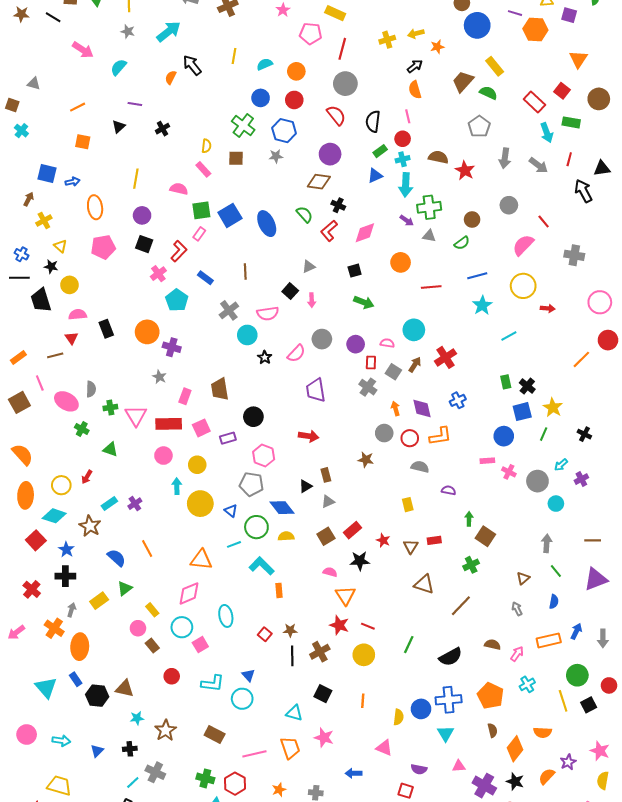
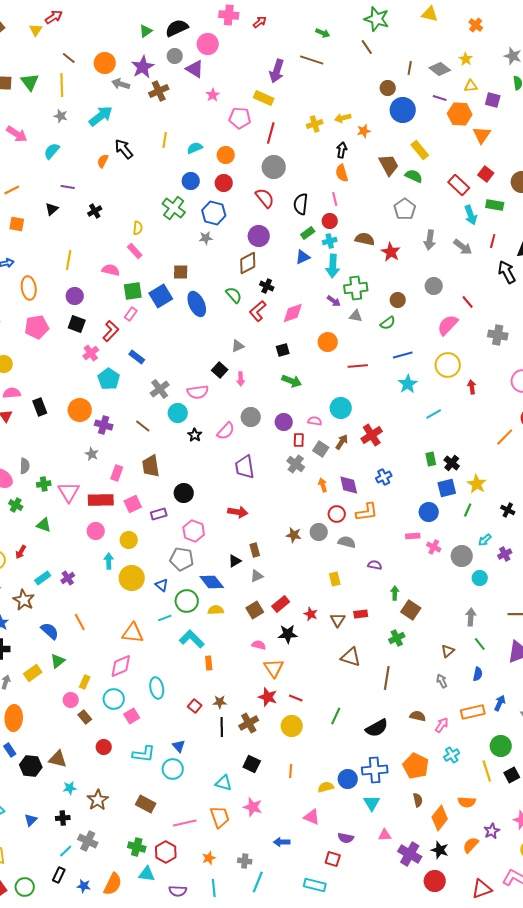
orange triangle: (578, 59) -> (482, 135), moved
black arrow: (415, 66) -> (342, 150), turned -42
brown trapezoid: (463, 82) -> (389, 165), turned 110
brown square: (236, 158) -> (181, 272), moved
brown diamond: (319, 182) -> (248, 263), turned -35
brown line: (245, 272) -> (143, 426), moved, turned -49
red arrow: (548, 308) -> (472, 387), turned -104
gray circle: (384, 433) -> (319, 532), moved
brown line: (461, 606) -> (387, 678), turned -35
yellow rectangle: (152, 610) -> (85, 682), turned 64
yellow semicircle: (399, 717) -> (326, 787), turned -112

